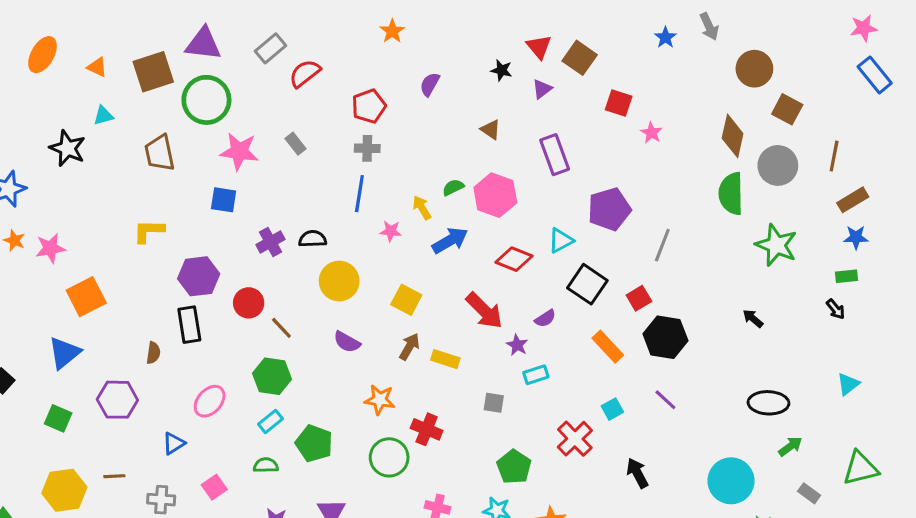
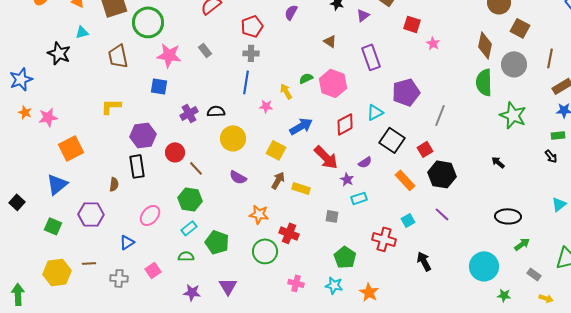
blue arrow: (450, 240) -> (301, 126), moved
red diamond: (514, 259) -> (345, 124), turned -50
red cross: (575, 439) -> (384, 239), turned -30

